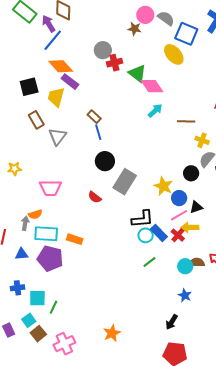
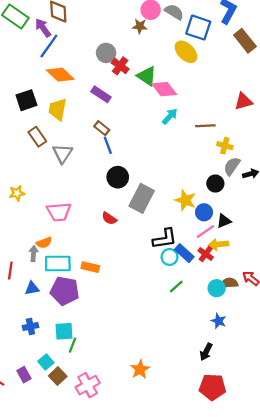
red cross: (114, 63) -> (120, 66), turned -35
purple rectangle: (70, 82) -> (101, 94), moved
cyan square: (37, 298) -> (64, 331), moved

